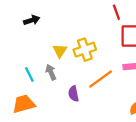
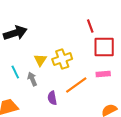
black arrow: (32, 20) -> (15, 33), size x1.6
cyan line: (29, 74) -> (15, 72), moved

